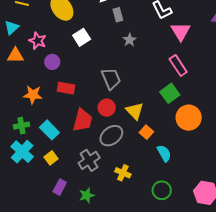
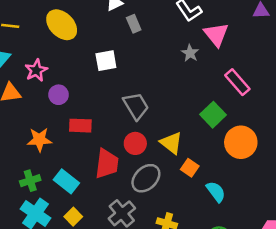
white square: (82, 37) -> (106, 61), moved, turned 30
gray star: (130, 40) -> (190, 53), moved
pink star: (38, 41) -> (36, 70), turned 30
pink rectangle: (178, 65) -> (237, 82), moved

